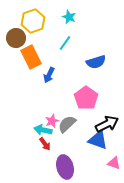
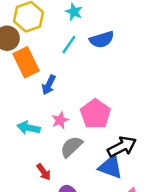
blue semicircle: (96, 62) -> (102, 39), moved
pink star: (52, 121) -> (60, 120), moved
cyan arrow: (43, 130) -> (29, 128), moved

